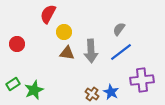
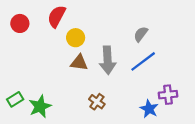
red circle: (17, 44) -> (20, 23), moved
purple cross: (142, 80) -> (168, 95), size x0.7
blue star: (111, 92) -> (149, 109), moved
brown cross: (92, 94) -> (97, 102), moved

